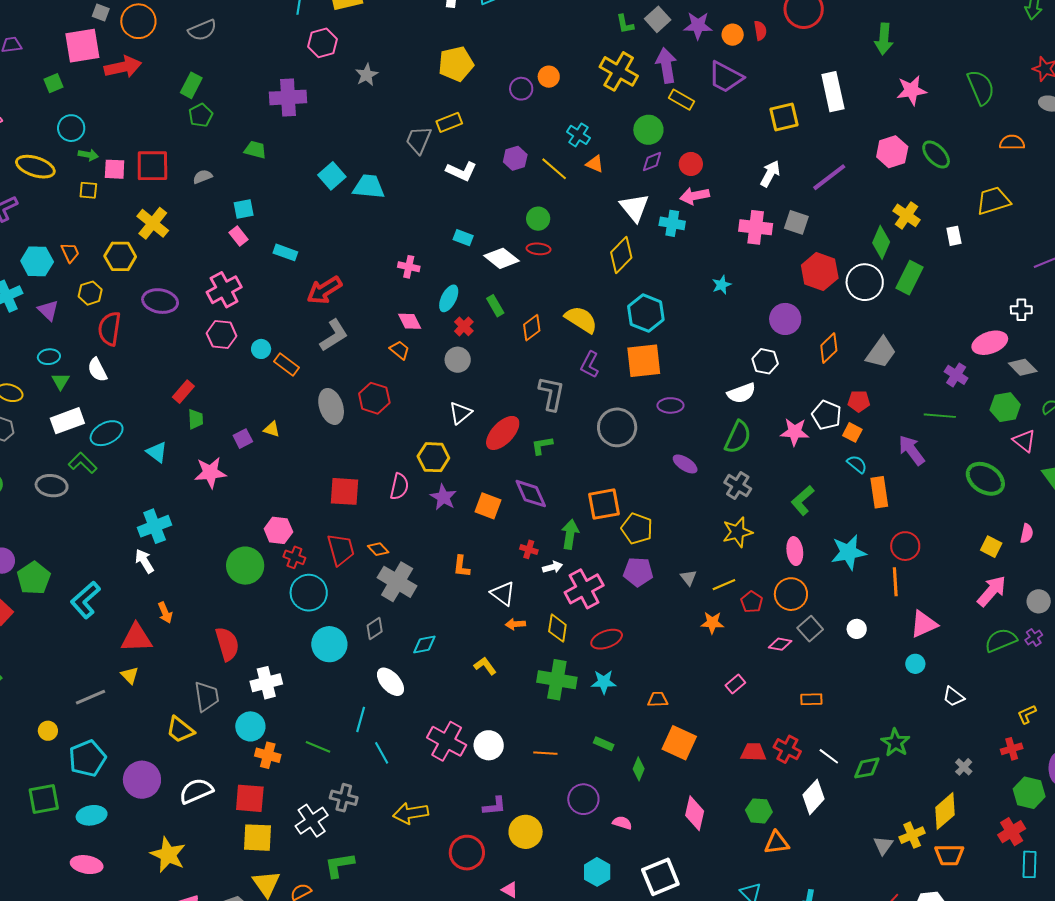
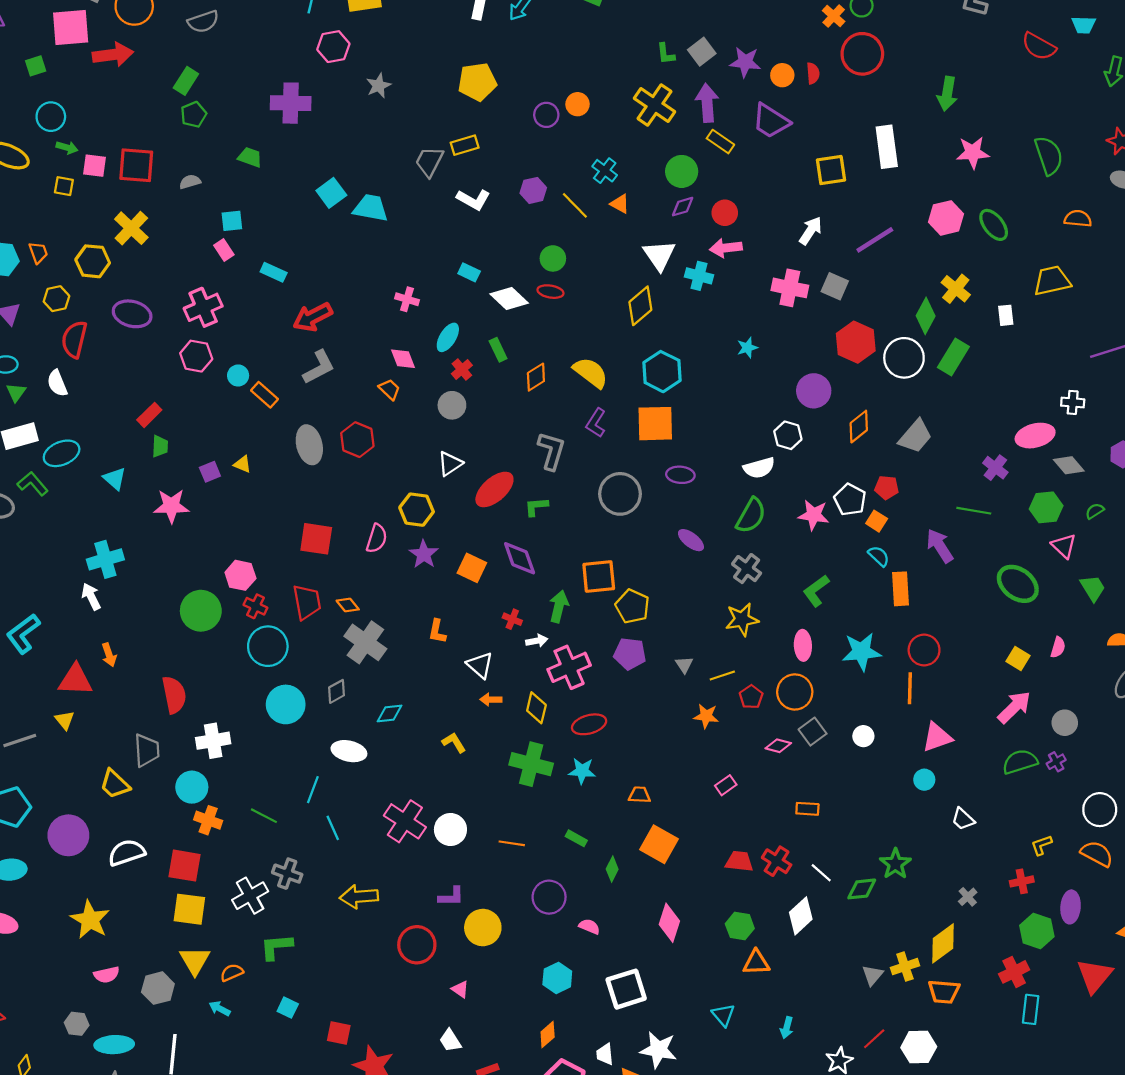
white ellipse: (390, 682) -> (349, 751), turned -40

